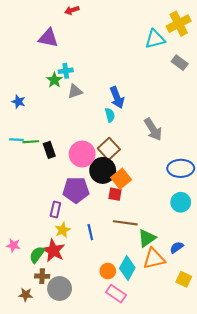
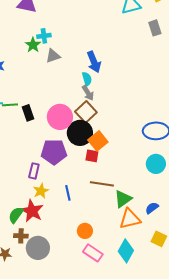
gray rectangle: (180, 63) -> (155, 28), turned 35
gray arrow: (153, 129) -> (88, 93), moved, size x0.7
cyan diamond: (127, 268) -> (126, 251), moved

